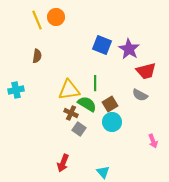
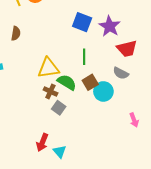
green line: (95, 83) -> (84, 57), moved
cyan circle: (112, 122) -> (103, 91), moved
cyan triangle: (103, 172) -> (60, 152), moved

